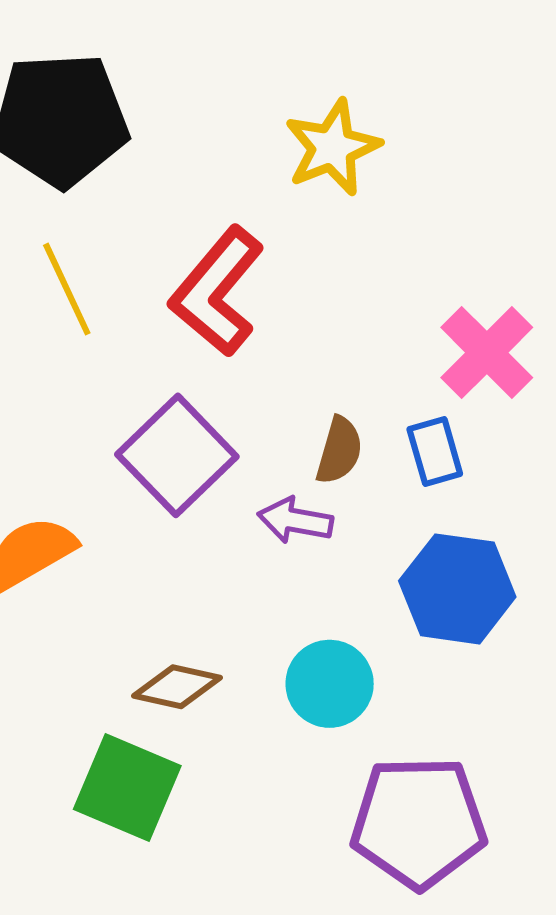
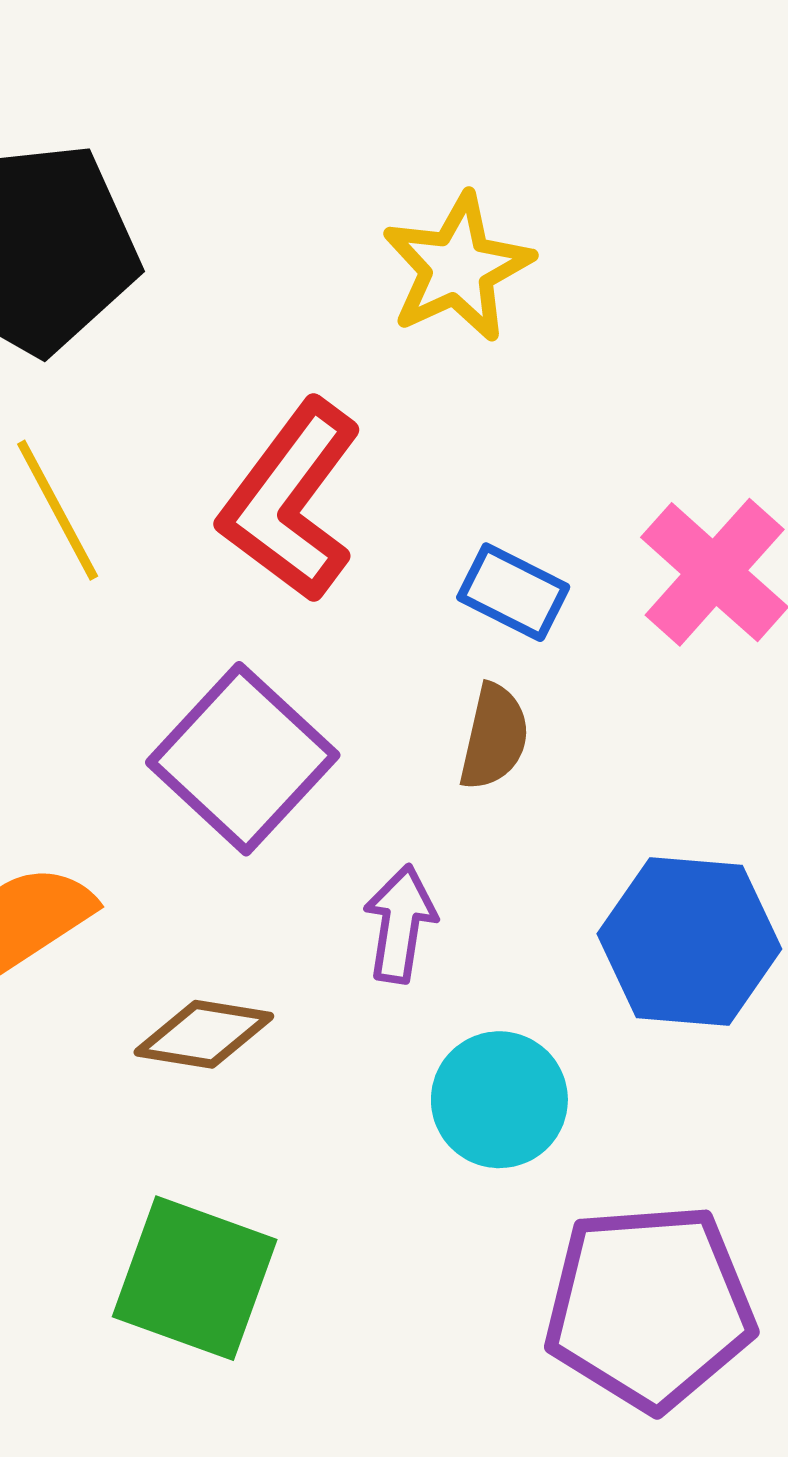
blue rectangle: (435, 451) -> (513, 592), moved, turned -44
purple arrow: (295, 520) -> (400, 924), moved, turned 92
brown diamond: (177, 687) -> (204, 1034), moved

